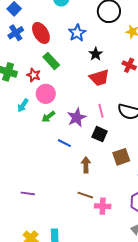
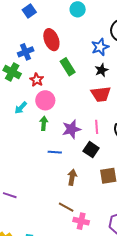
blue cross: (16, 33) -> (26, 52), moved
blue star: (77, 33) -> (100, 47), moved
green rectangle: (51, 61) -> (68, 67), moved
green arrow: (48, 117) -> (44, 123), turned 120
blue line: (64, 143) -> (55, 152), turned -32

